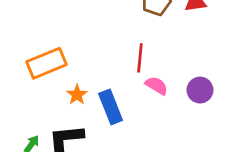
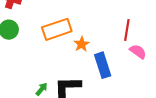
orange star: (77, 95) -> (82, 44), moved

